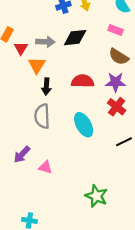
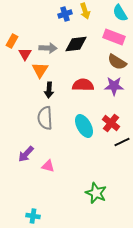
pink rectangle: (116, 30) -> (114, 37), size x1.5
red cross: (117, 107) -> (111, 123), moved

